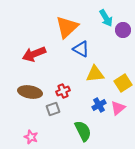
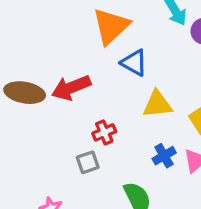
red arrow: (34, 54) -> (71, 88), moved
brown ellipse: (30, 92) -> (25, 93), moved

